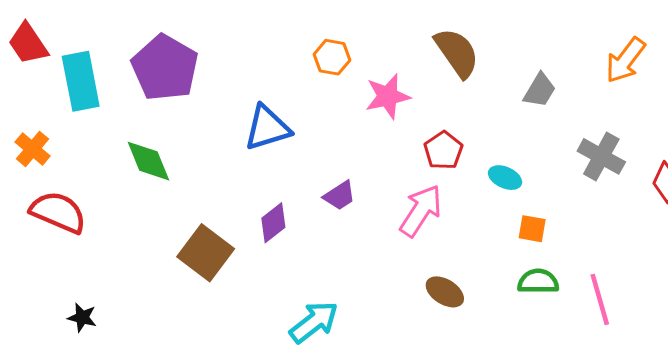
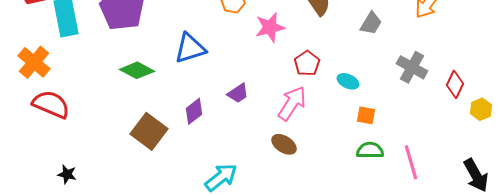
orange cross: (33, 149) -> (34, 62), size x1.4
green diamond: (148, 161) -> (137, 70), moved, turned -40
brown ellipse: (445, 292) -> (284, 144), moved

